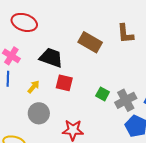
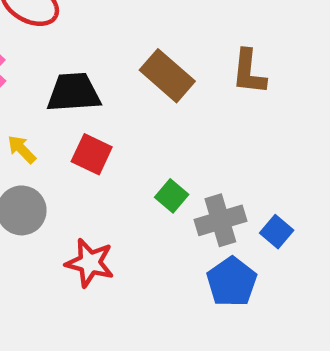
black trapezoid: (51, 58) -> (74, 92), turned -35
yellow arrow: (34, 87) -> (22, 149), turned -96

